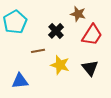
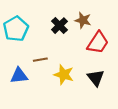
black cross: (56, 31) -> (60, 26), moved
blue triangle: (20, 81) -> (19, 76), moved

